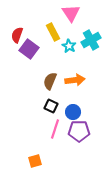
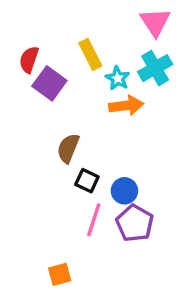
pink triangle: (71, 13) -> (155, 22), moved
orange arrow: (75, 80) -> (126, 106), moved
brown semicircle: (50, 81) -> (68, 148), moved
purple pentagon: (79, 131) -> (135, 223), turned 30

